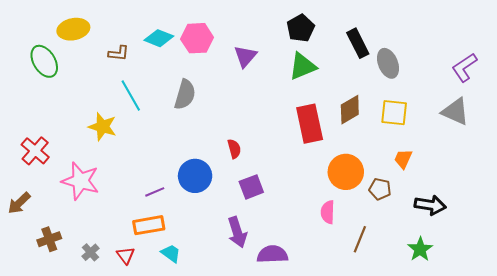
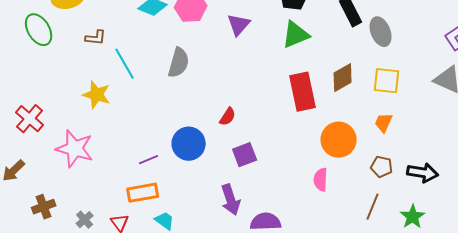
brown L-shape: (119, 53) -> (96, 38), moved
red semicircle: (234, 149) -> (228, 117), turned 48
orange trapezoid: (403, 159) -> (384, 123), moved
brown pentagon: (380, 189) -> (382, 167), moved
brown line: (360, 239) -> (373, 207), moved

